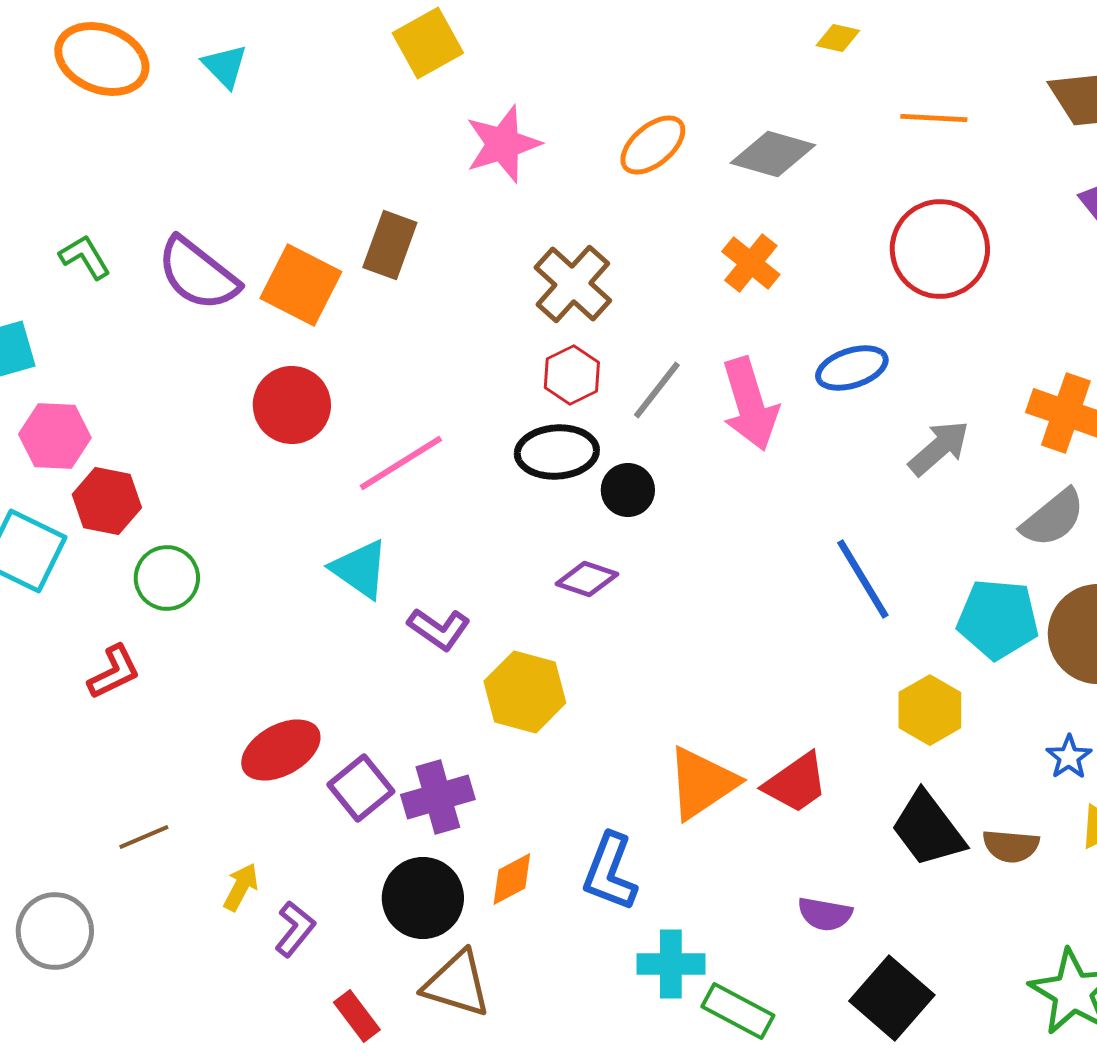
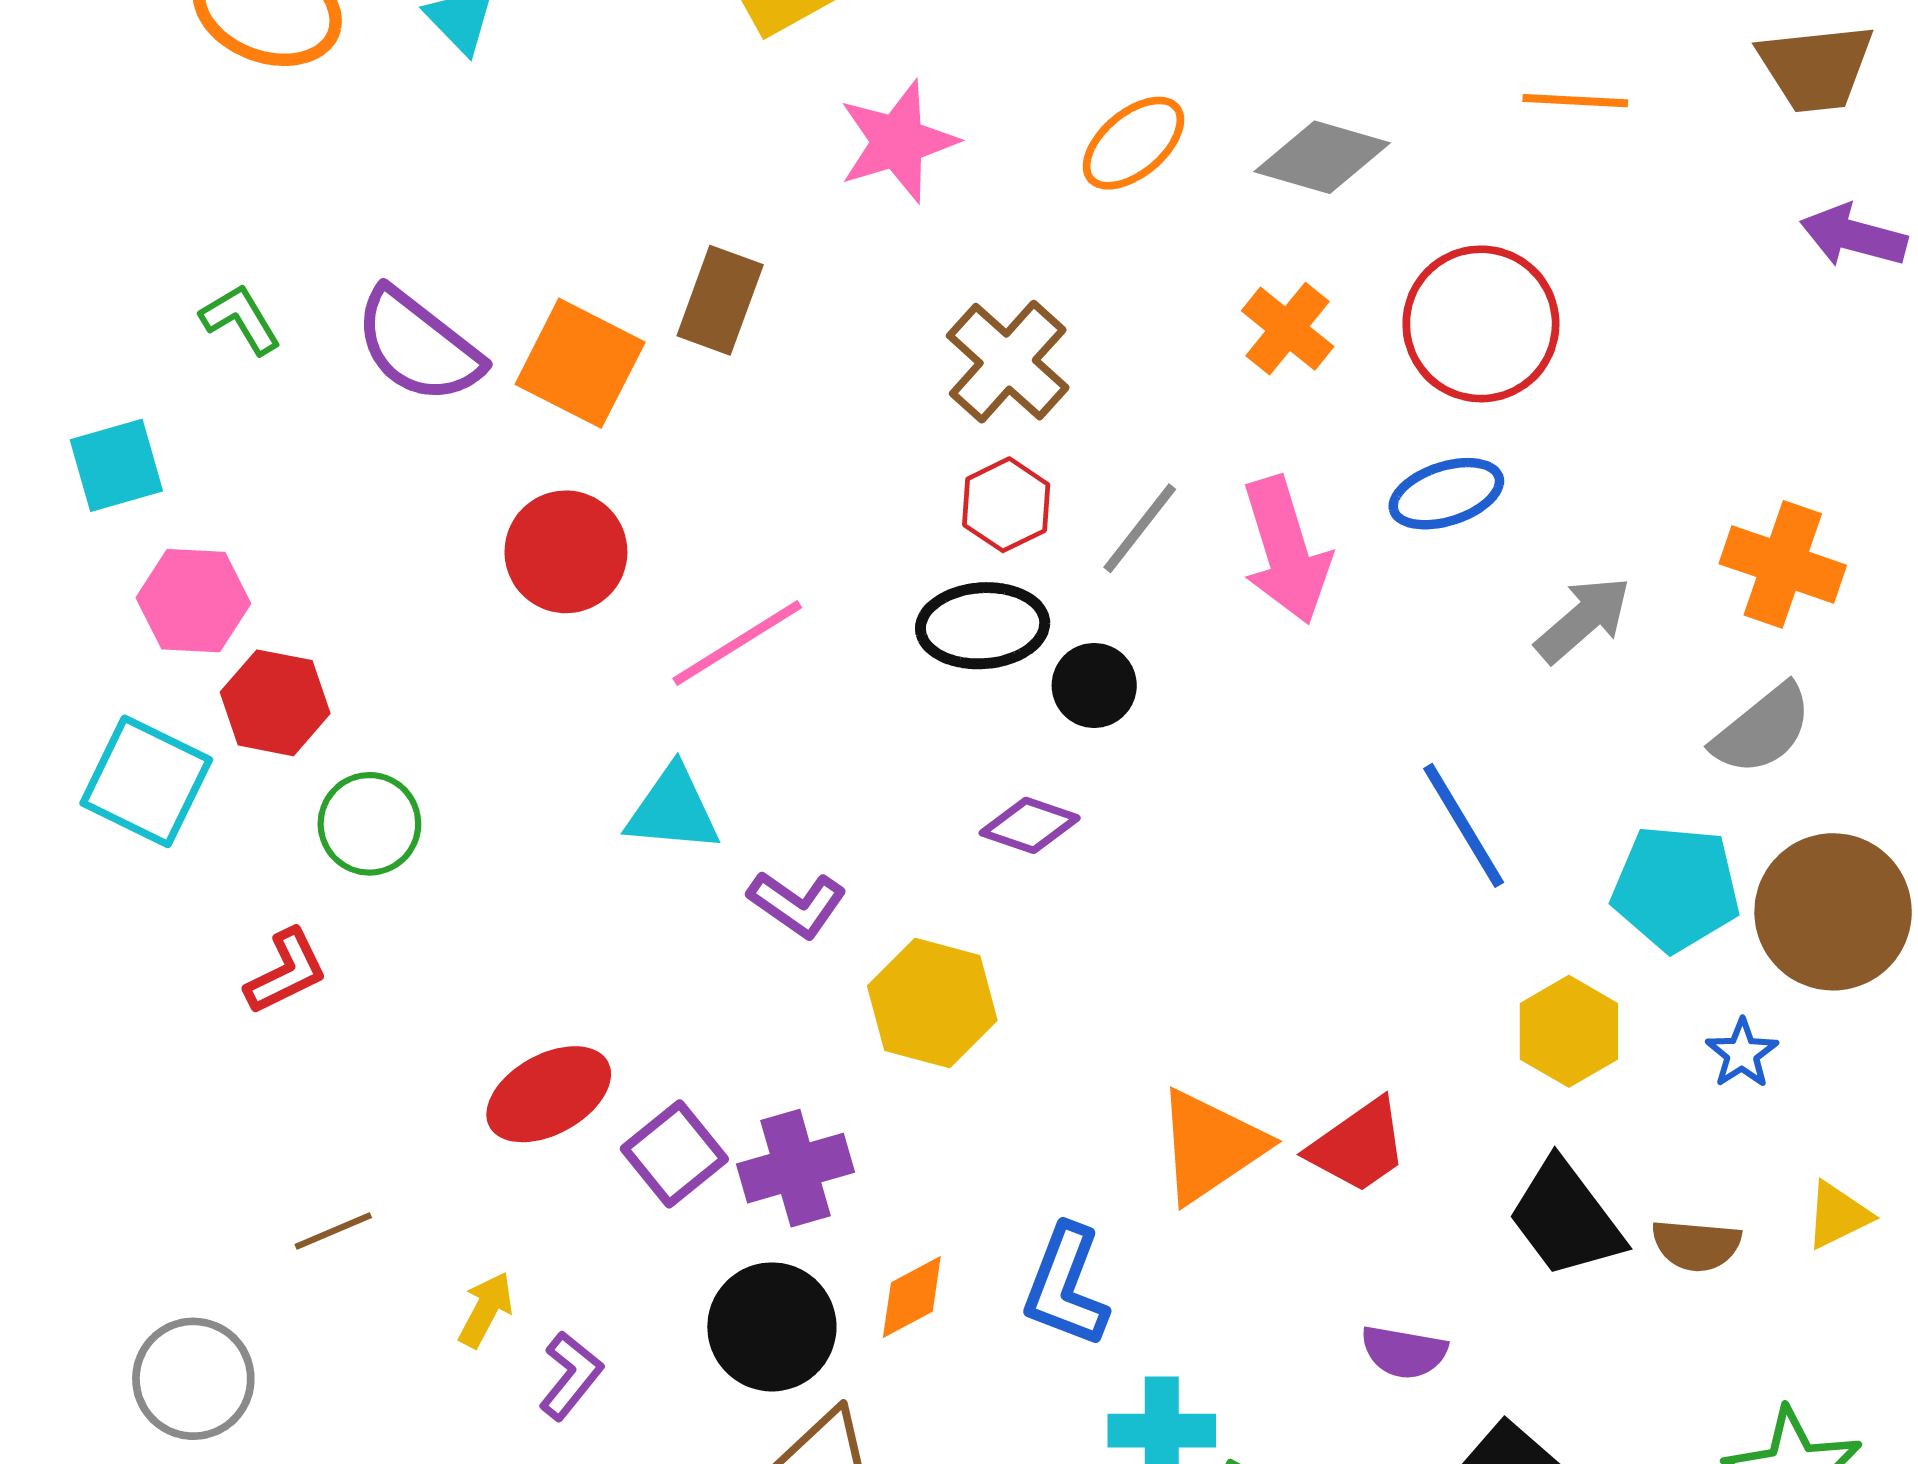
red circle: (940, 249) -> (1481, 324), moved
cyan triangle: (360, 569) -> (673, 810), turned -30
blue star: (1069, 757) -> (1742, 1053), moved

